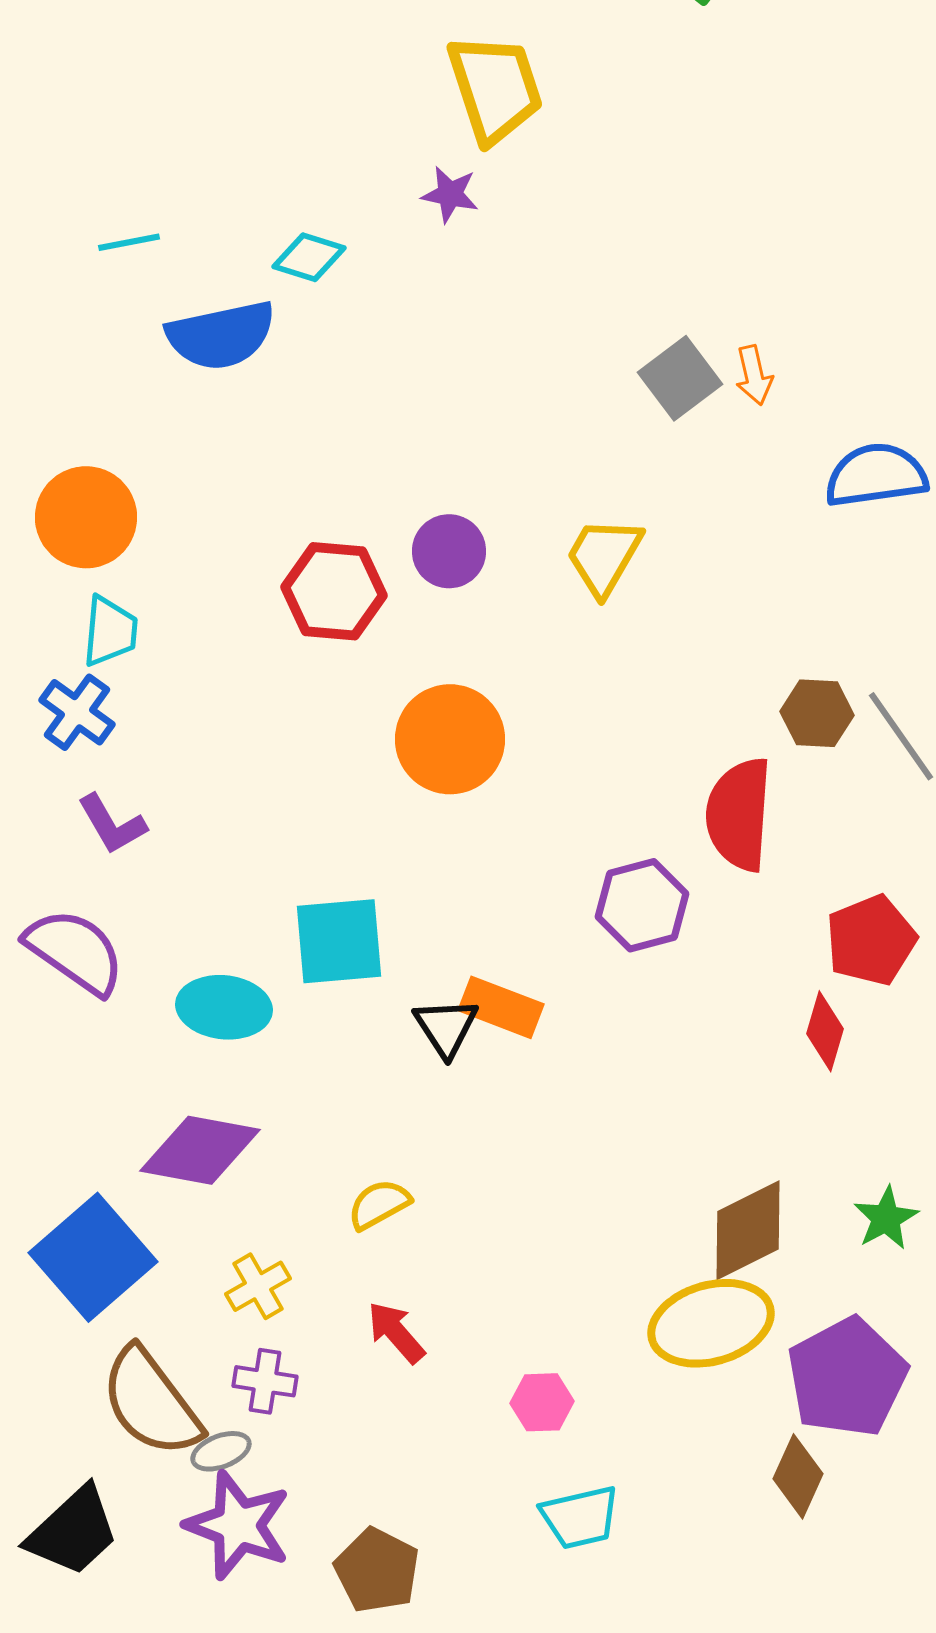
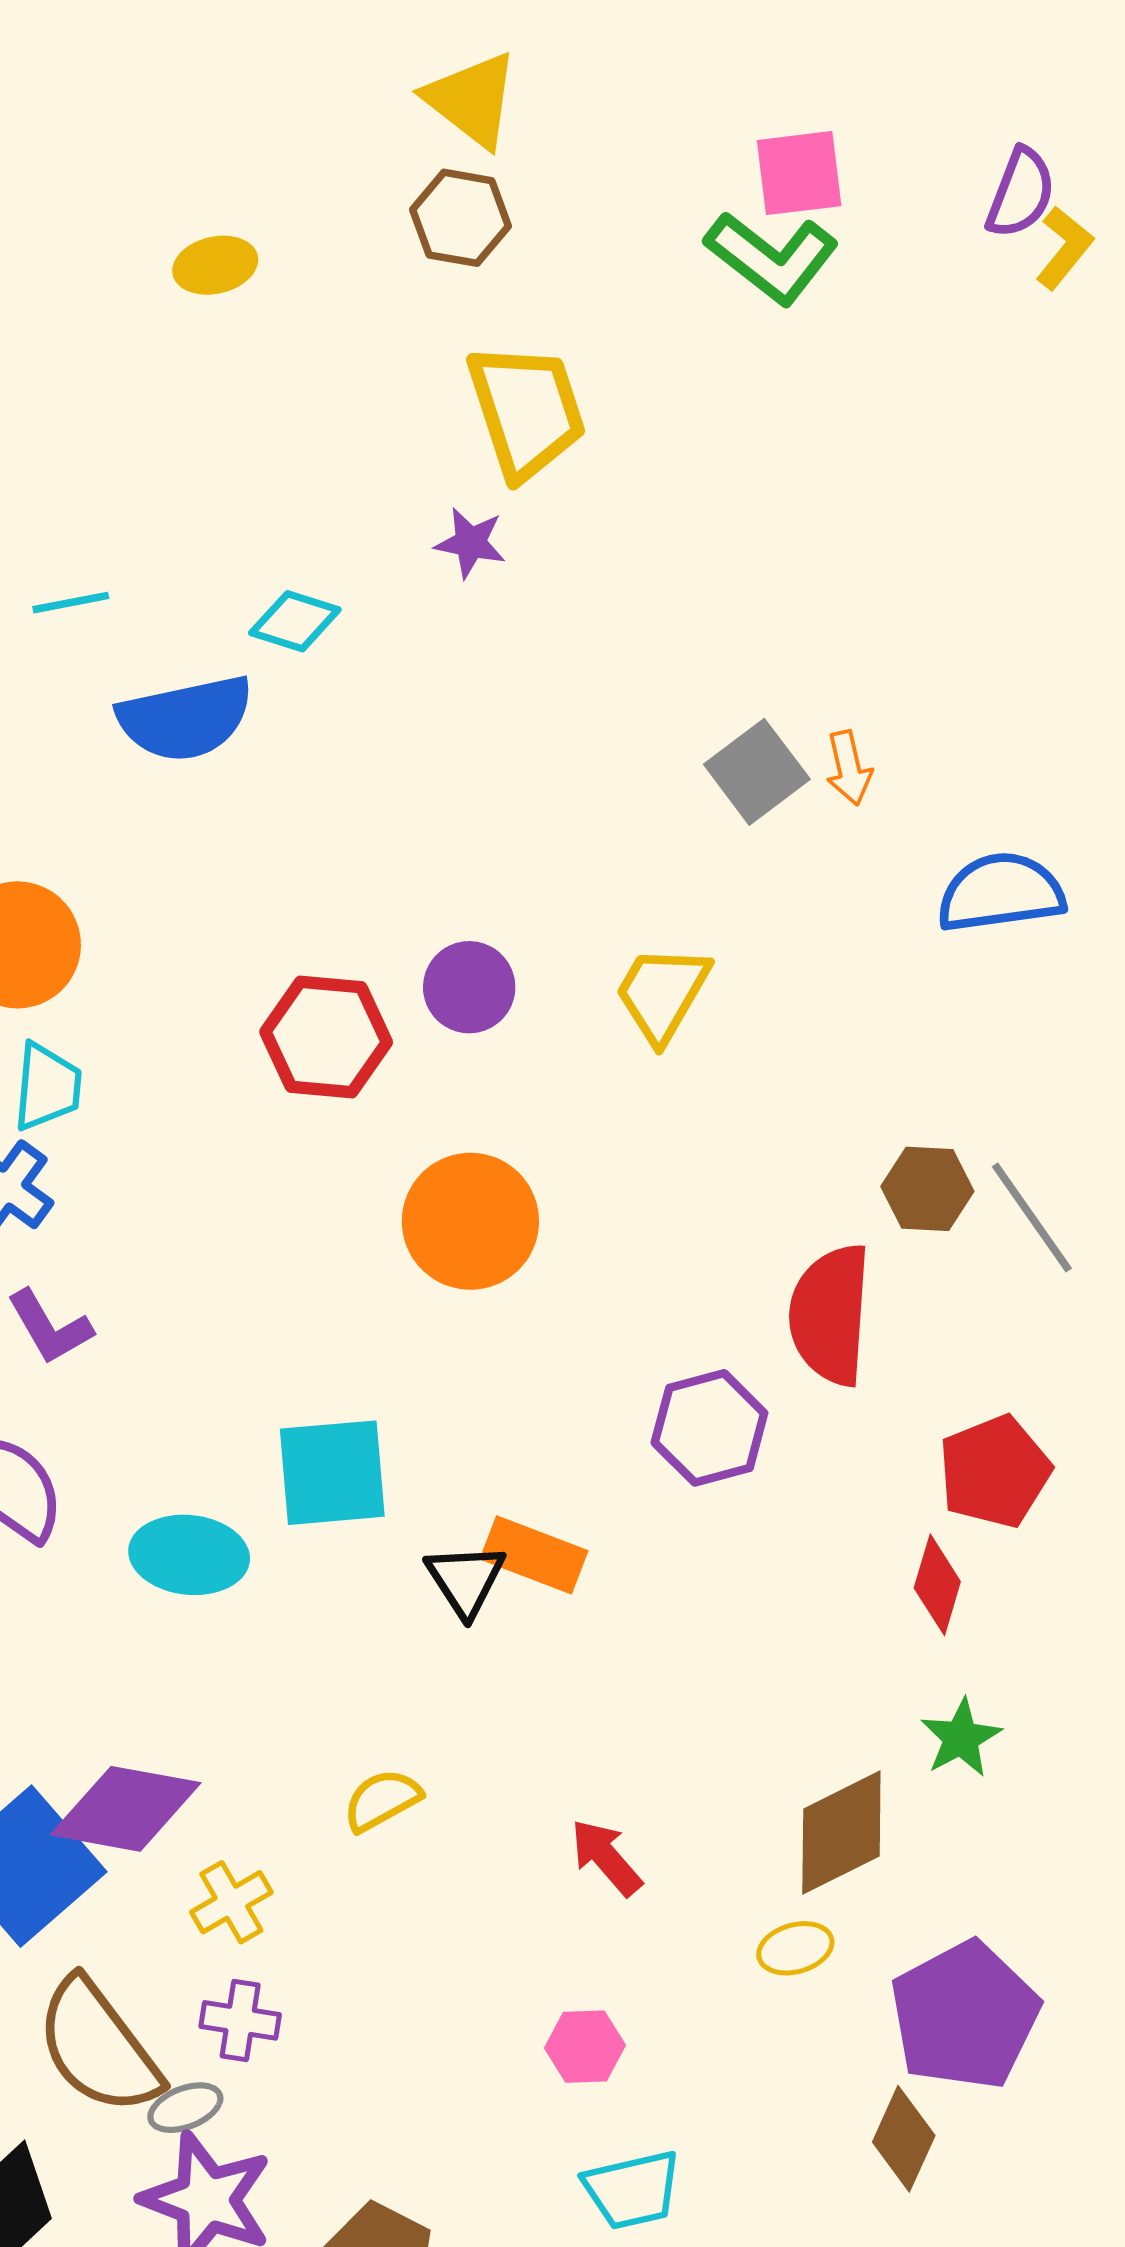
purple diamond: (200, 1150) -> (126, 1809), moved
green star: (886, 1218) -> (961, 1738), moved
yellow ellipse: (711, 1323) -> (795, 1948), size x0.5
red arrow: (396, 1332) -> (606, 1857), moved

